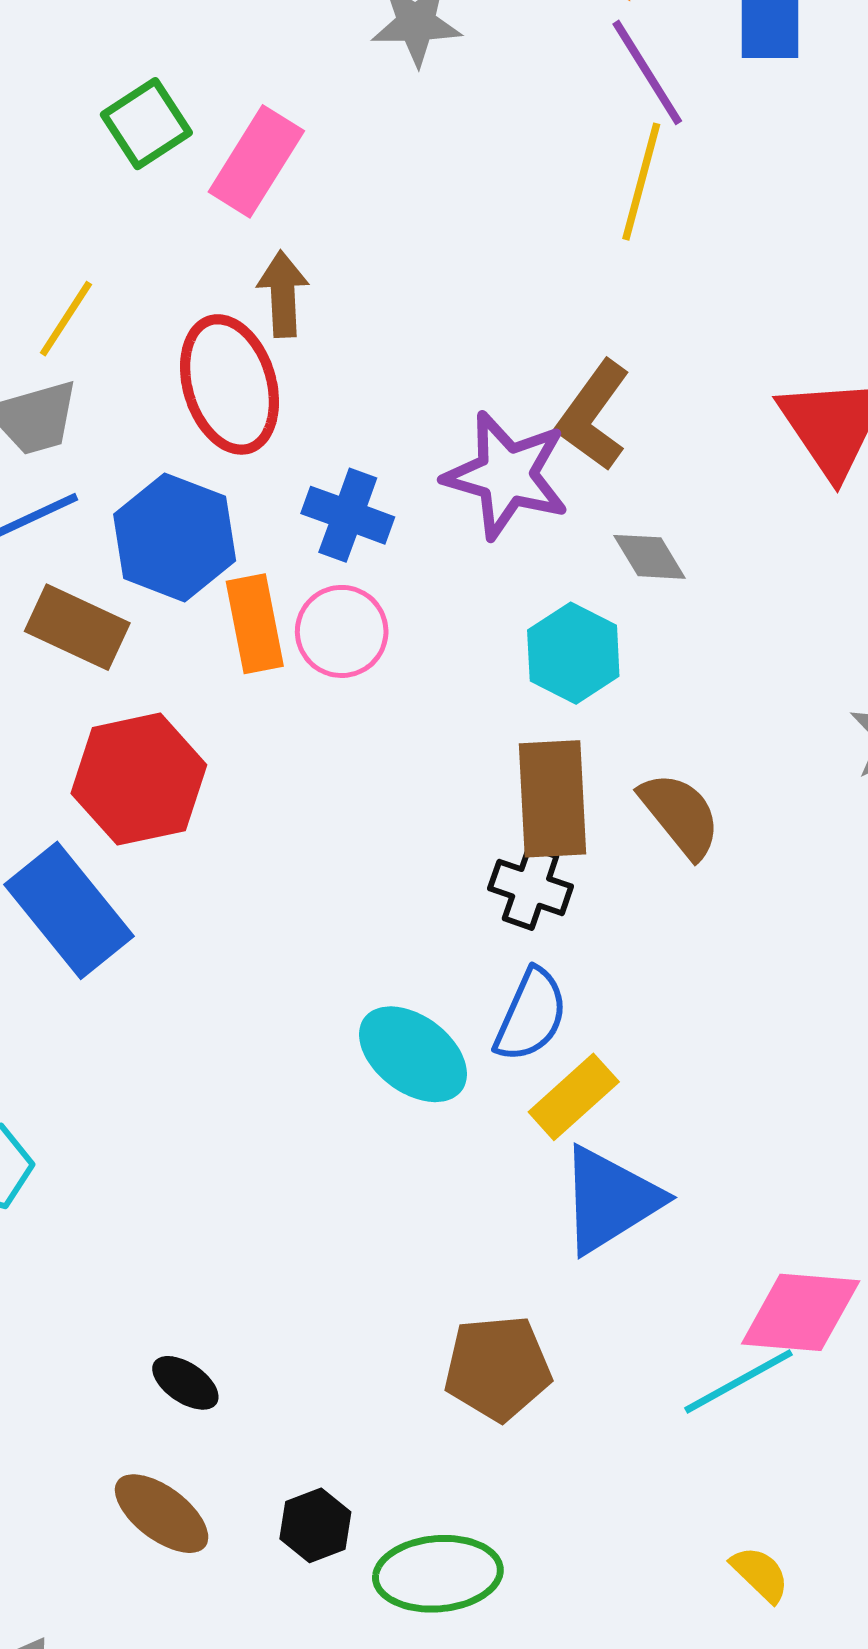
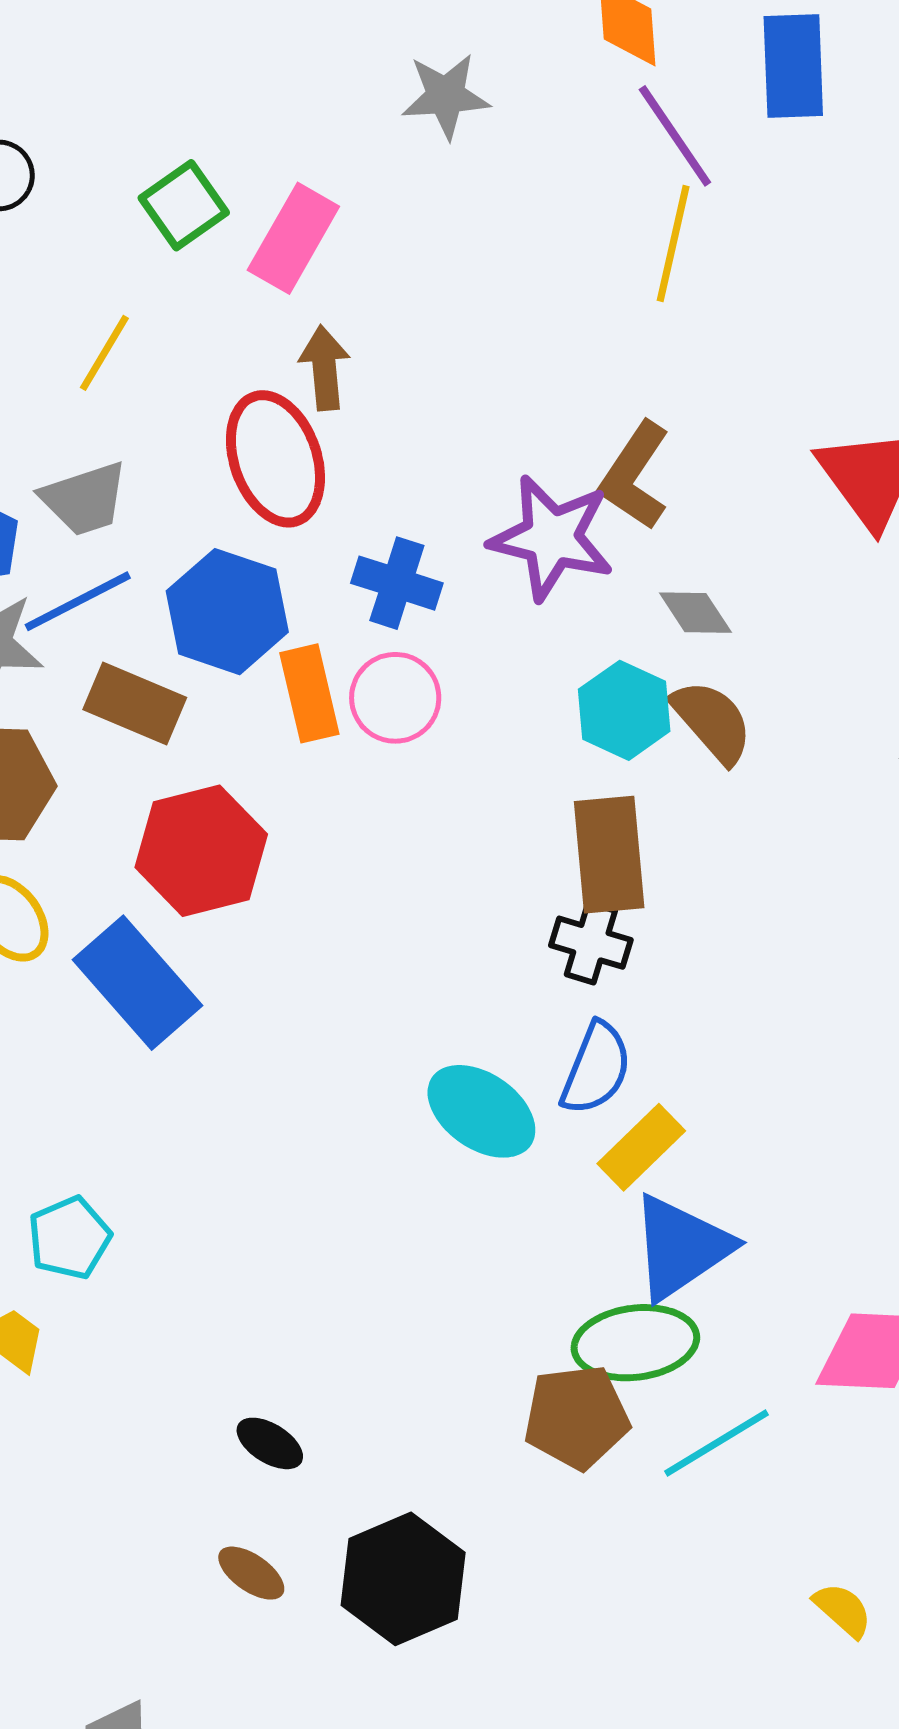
yellow line: (66, 319) -> (104, 353), moved
brown semicircle: (680, 815) -> (712, 721), moved
cyan line: (738, 1381) -> (716, 1443), moved
brown ellipse: (162, 1514) -> (251, 1573), size x0.7
black hexagon: (315, 1525) -> (403, 1579), size x1.8
green ellipse: (438, 1574) -> (635, 1343), moved

